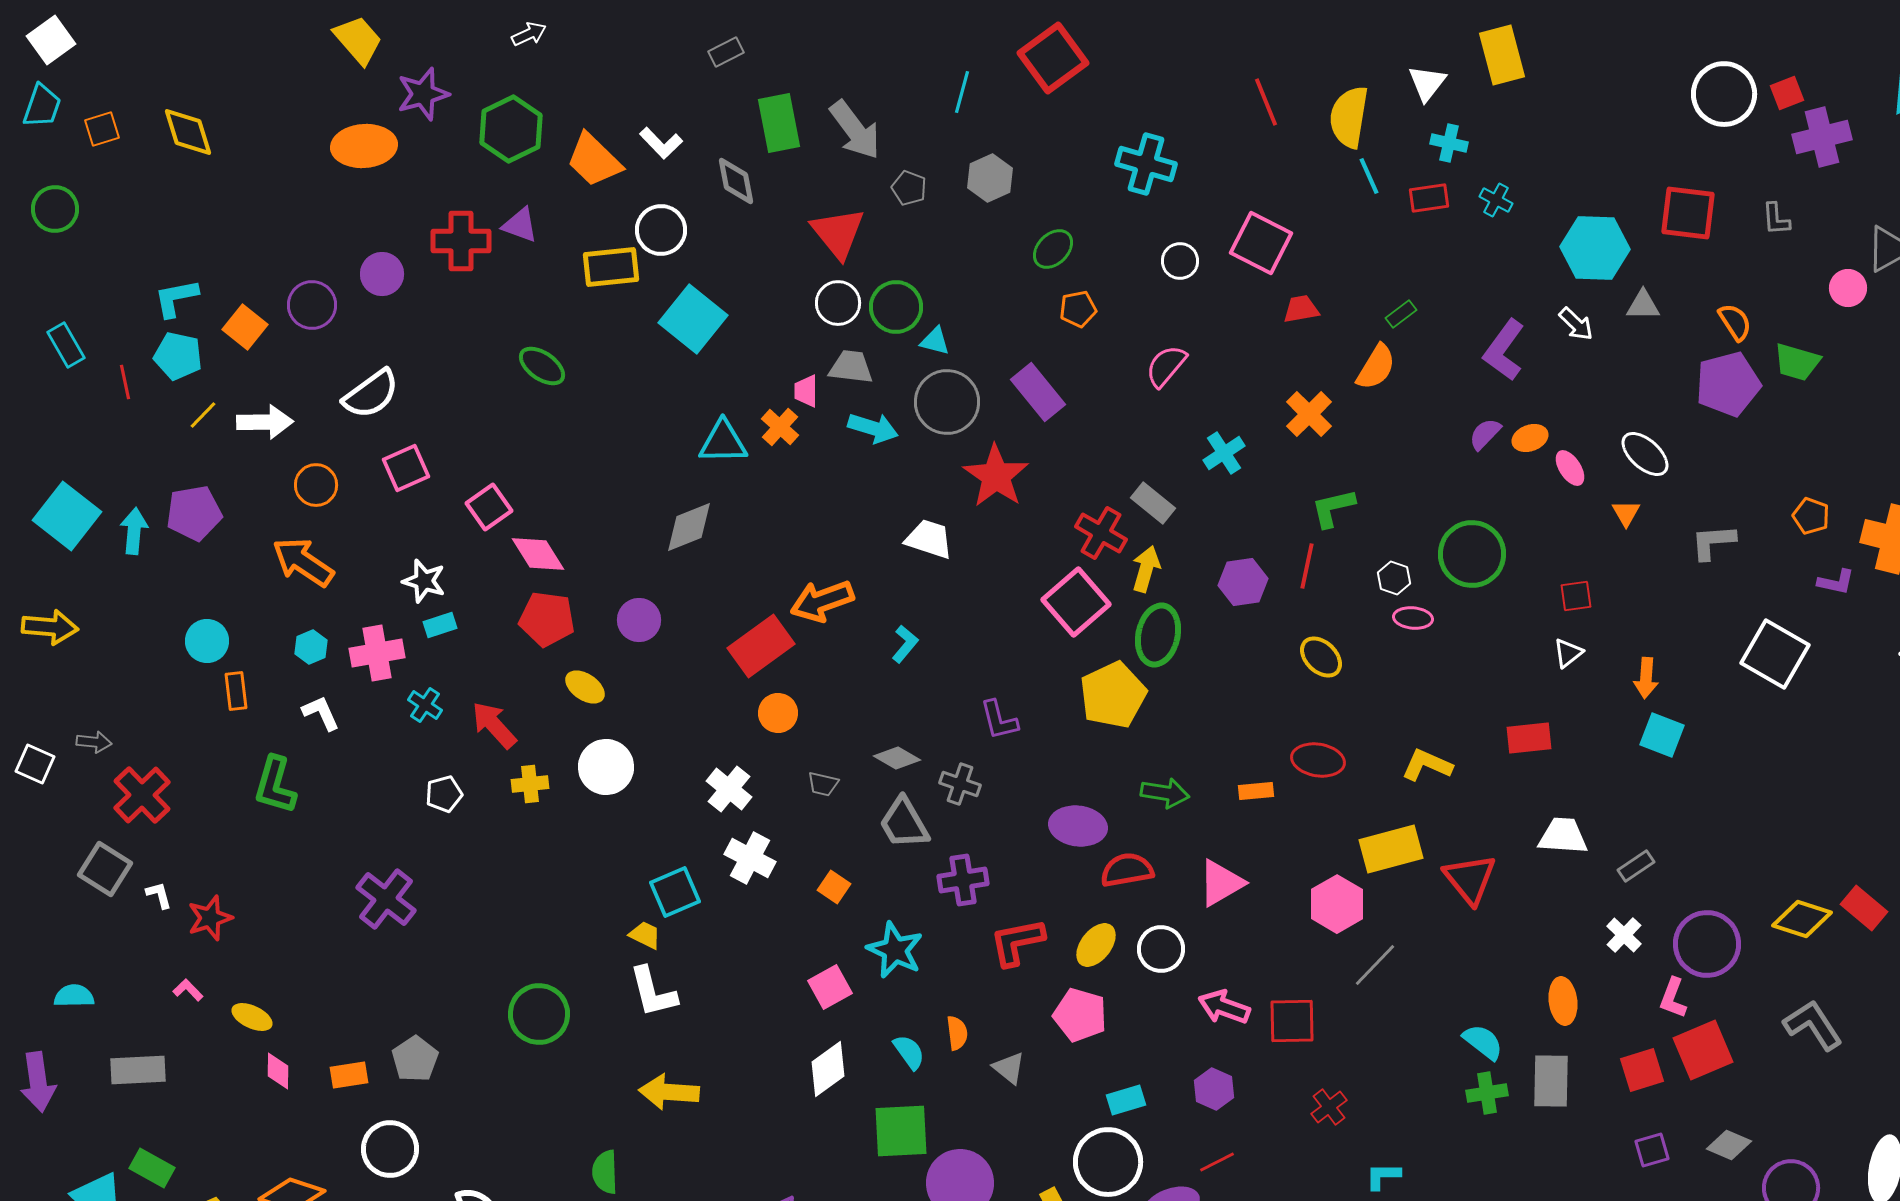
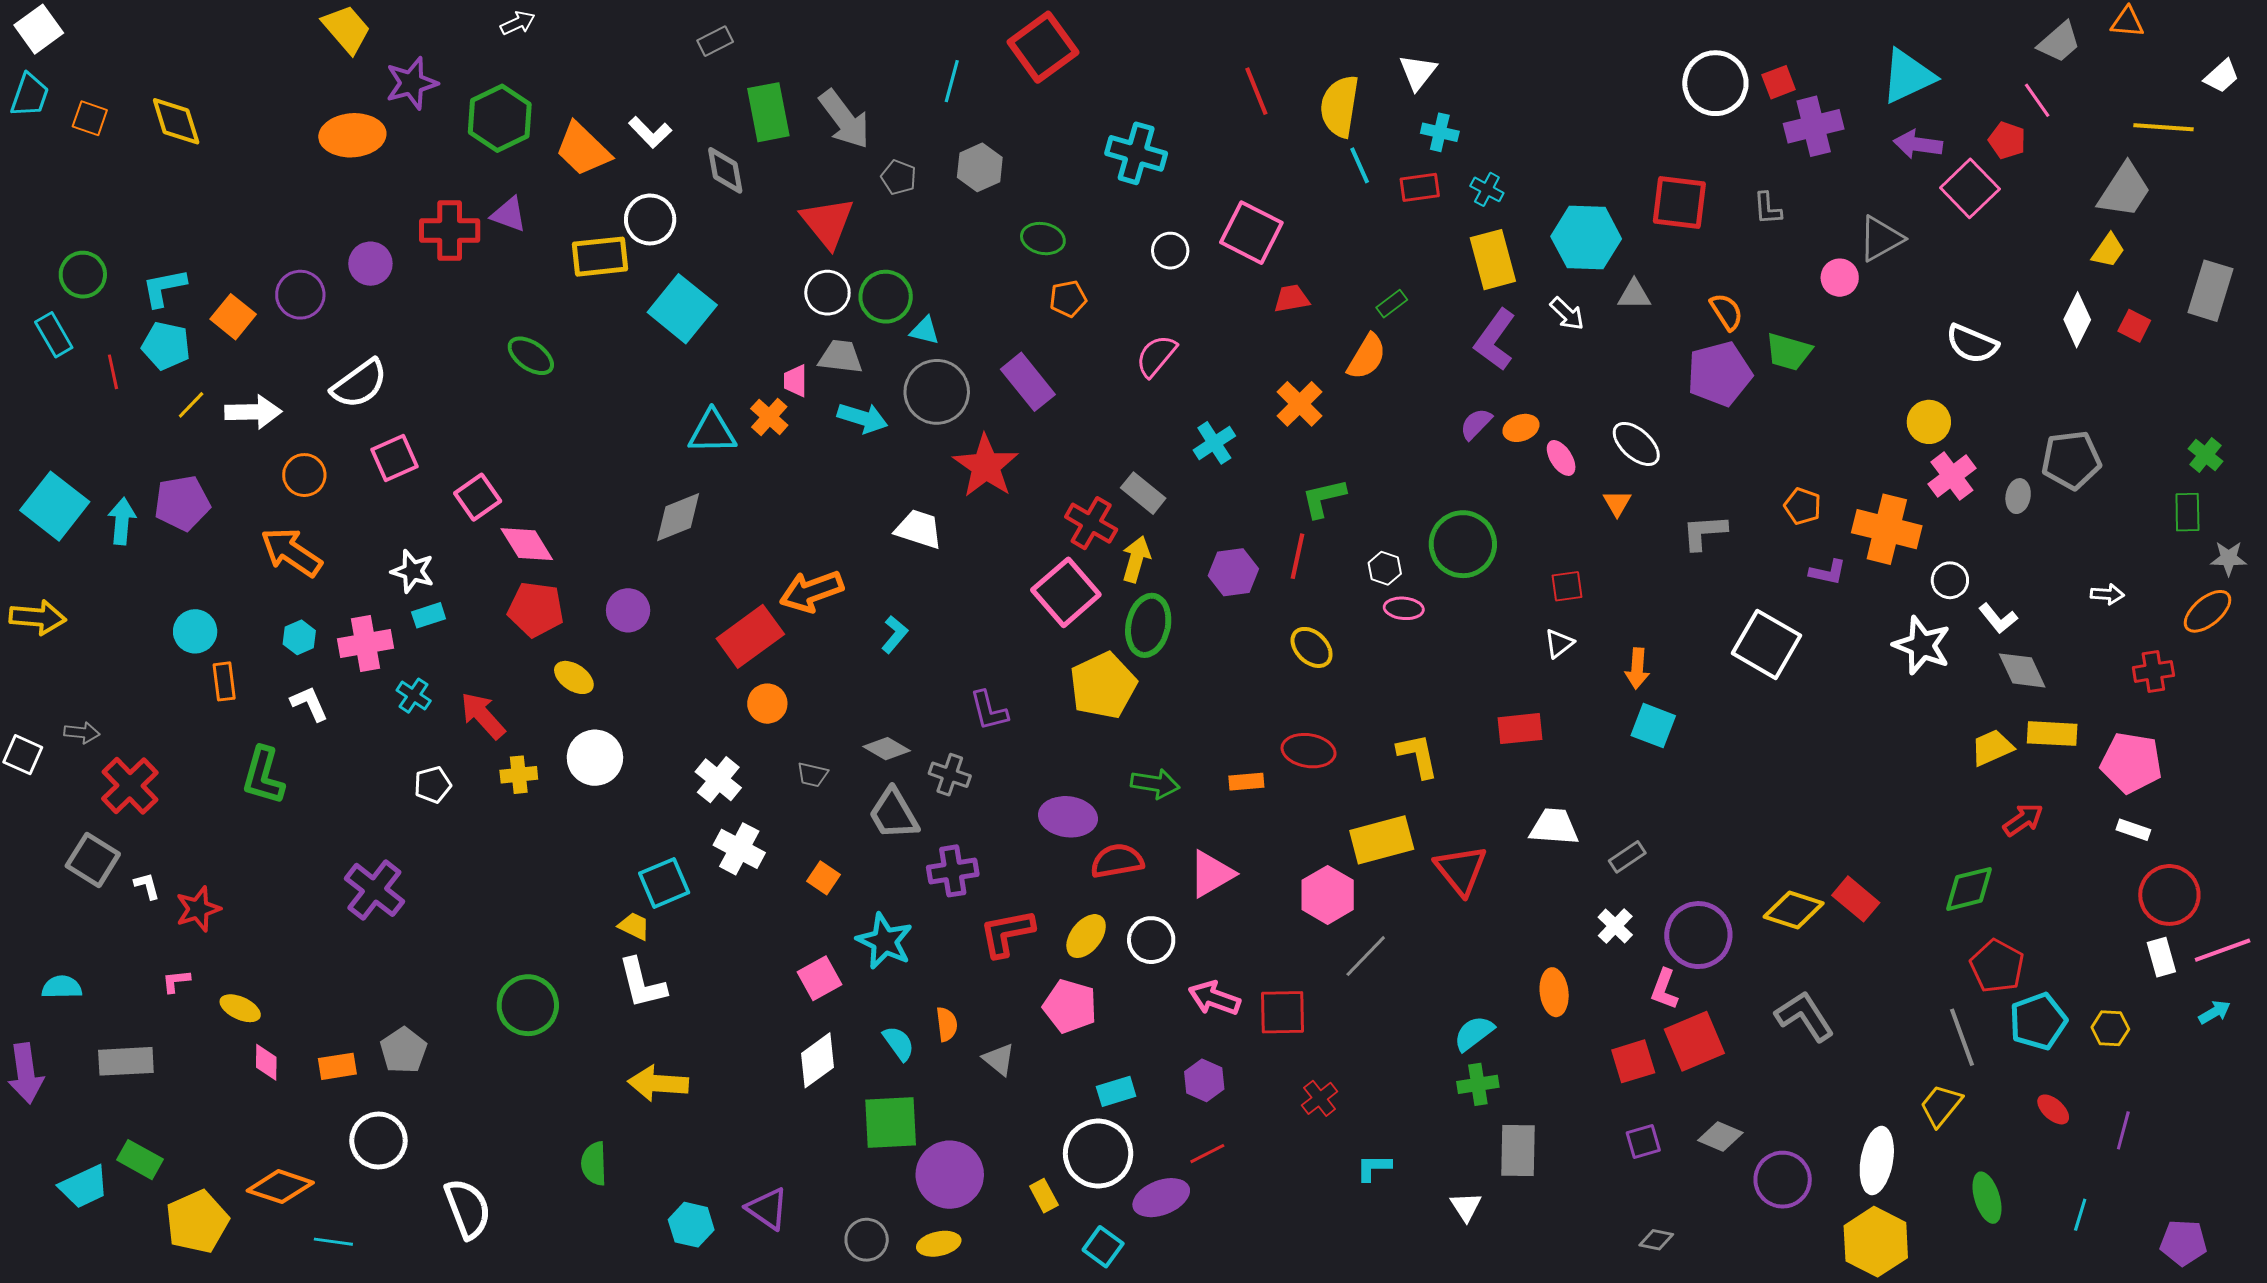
yellow rectangle: (1502, 55) -> (1493, 260), moved
orange square: (102, 129) -> (90, 118), turned 36
green circle: (55, 209) -> (83, 275), moved
green ellipse: (1053, 249) -> (1043, 239), turned 57
yellow L-shape: (1427, 765) -> (1418, 756), turned 54
pink L-shape: (188, 990) -> (176, 981), turned -52
cyan semicircle: (1483, 1042) -> (1474, 1033), turned -75
gray rectangle: (1551, 1081) -> (1518, 1151), moved

